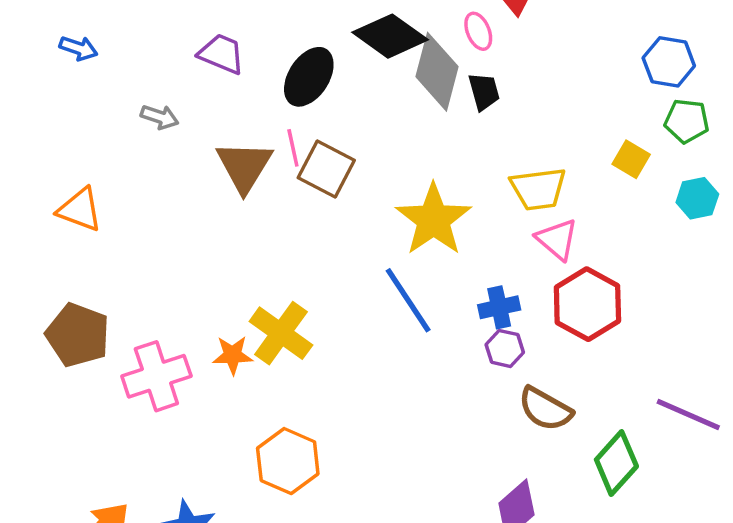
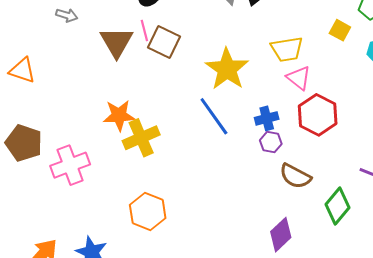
yellow cross: (281, 333) -> (141, 138), turned 33
orange star: (233, 355) -> (119, 115), moved, size x1.4

